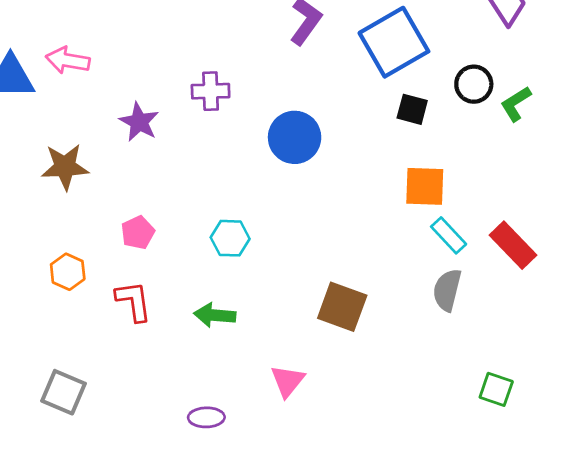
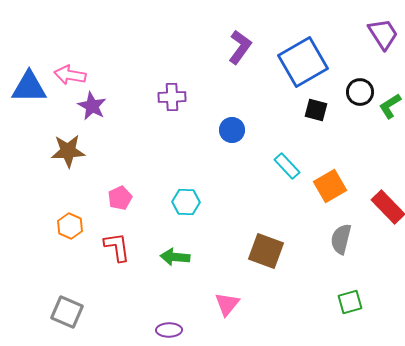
purple star: (139, 122) -> (92, 106), moved
blue circle: (295, 137) -> (232, 130), size x0.7
orange square: (425, 186) -> (330, 186), moved, turned -32
cyan rectangle: (449, 235) -> (287, 166), moved
green square: (496, 389) -> (350, 302), moved, turned -35

